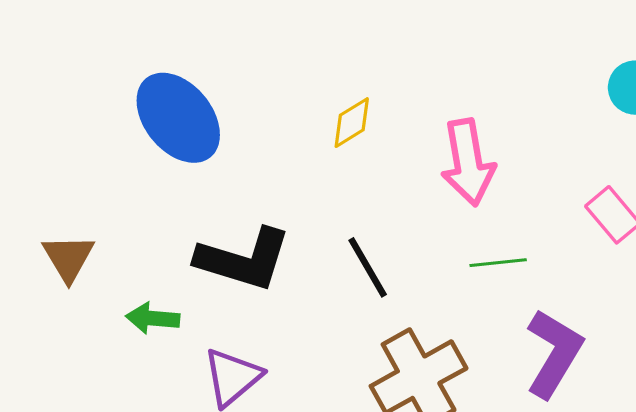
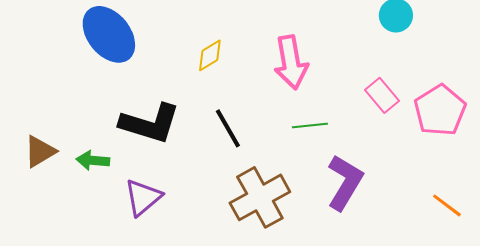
yellow diamond: (352, 123) -> (210, 55), moved
brown triangle: (68, 258) -> (40, 151), moved, turned 30

